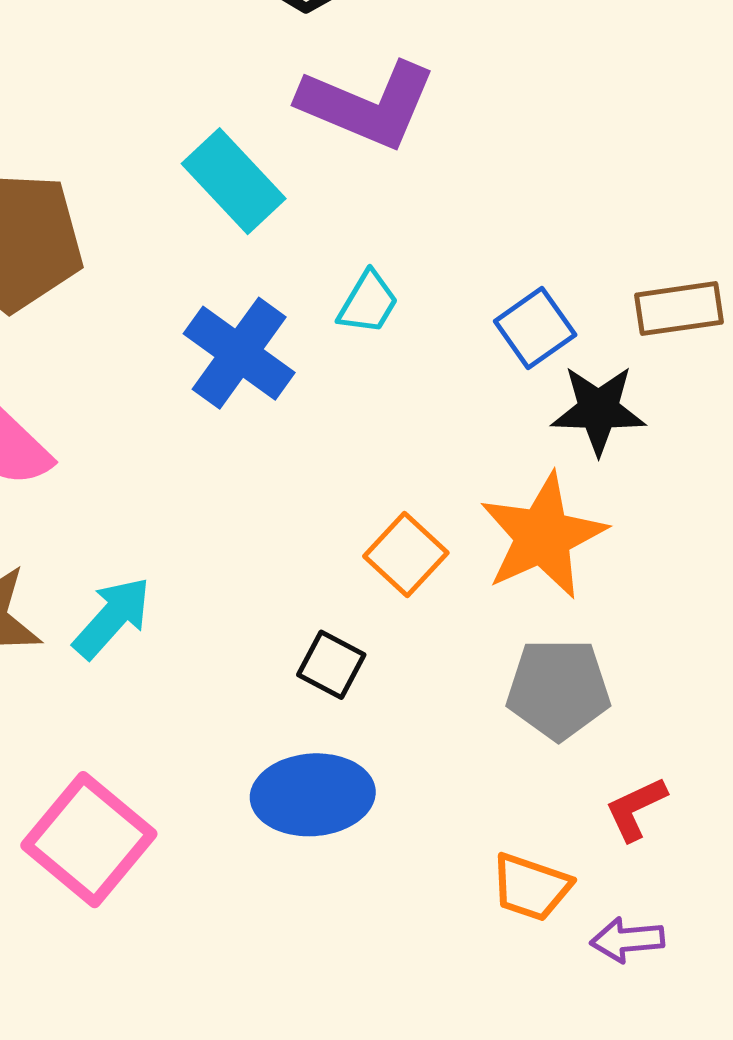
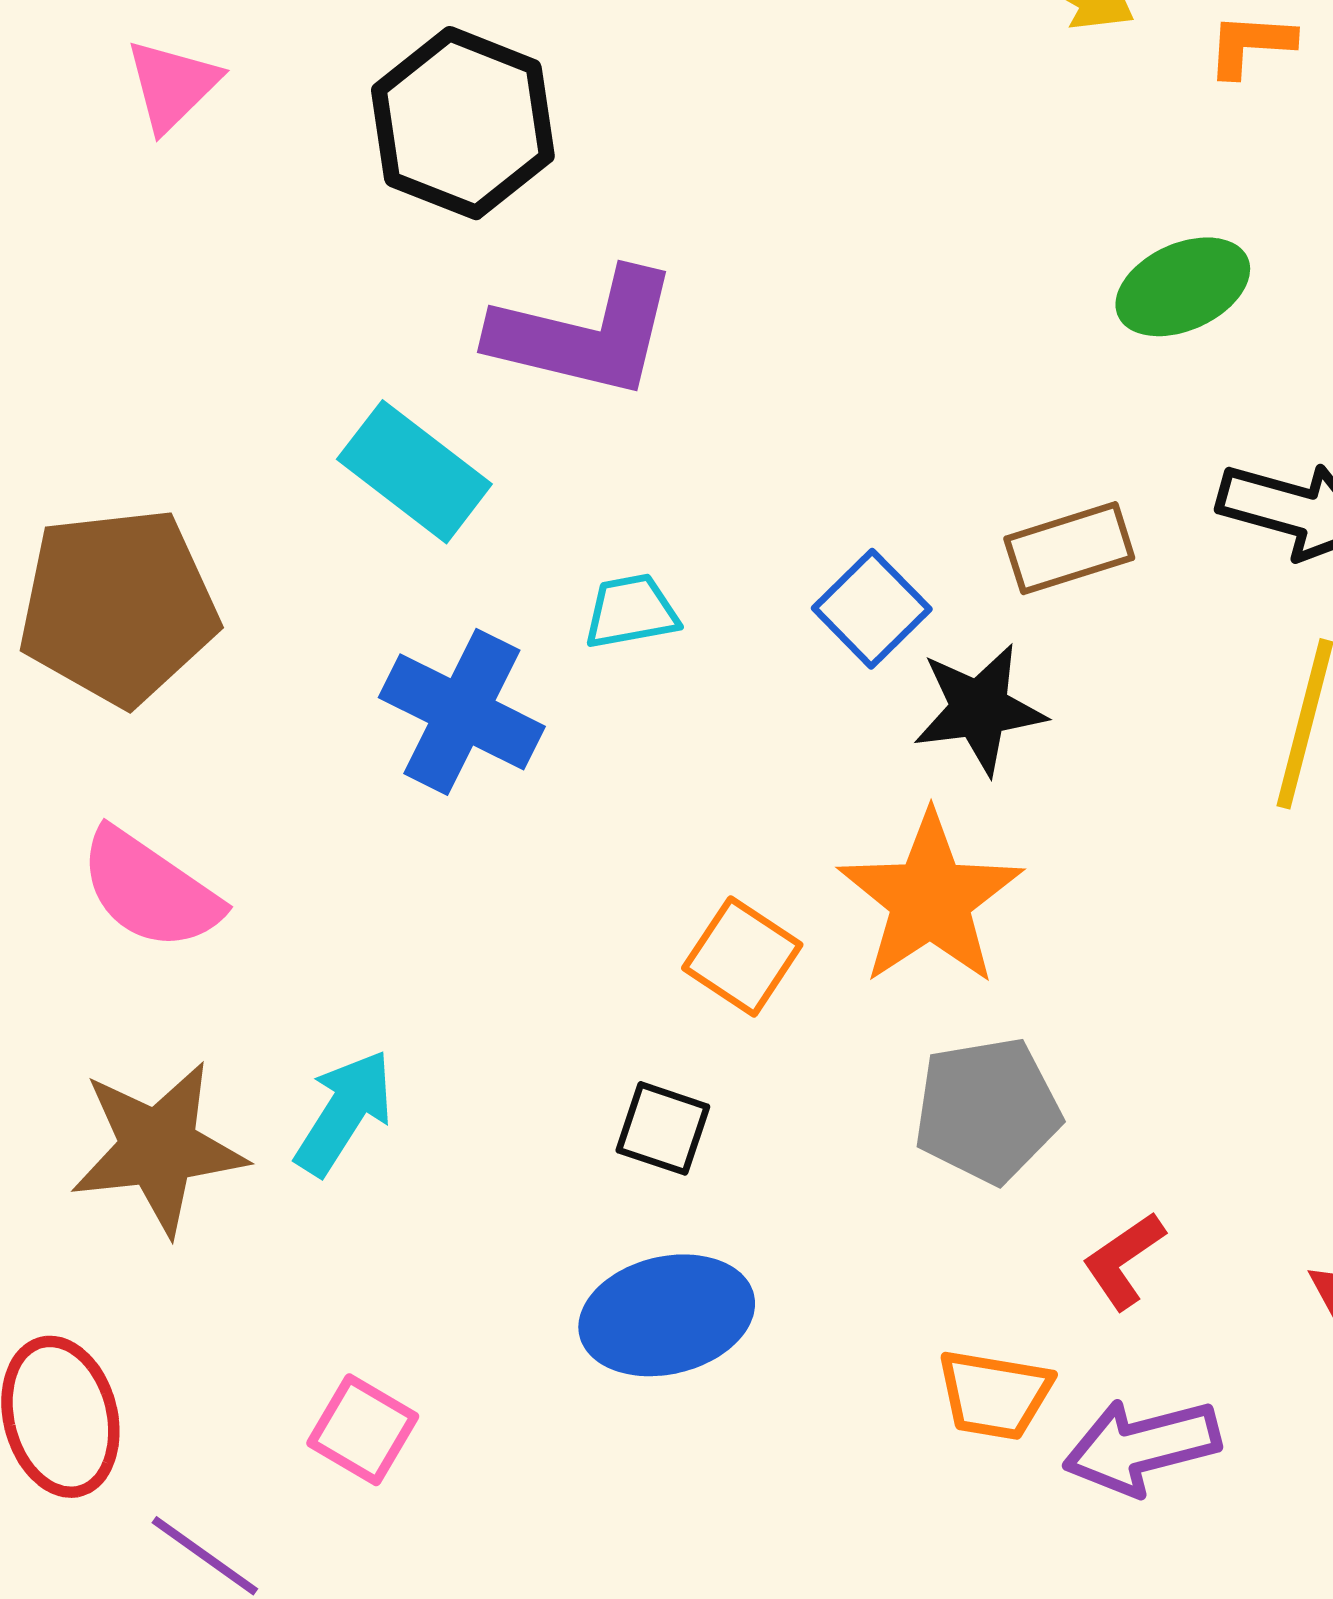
cyan trapezoid: (368, 303) -> (631, 611), turned -122
pink square: (89, 840) -> (363, 1430), size x0.6
purple arrow: (627, 940) -> (1142, 1447), size x1.5

